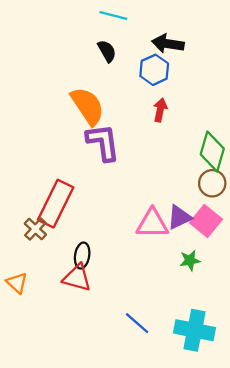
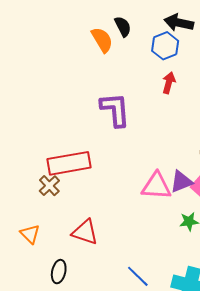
orange semicircle: (88, 106) -> (102, 40), moved, size x0.7
red rectangle: (56, 204) -> (69, 163), turned 51
black ellipse: (82, 256) -> (59, 272), moved

